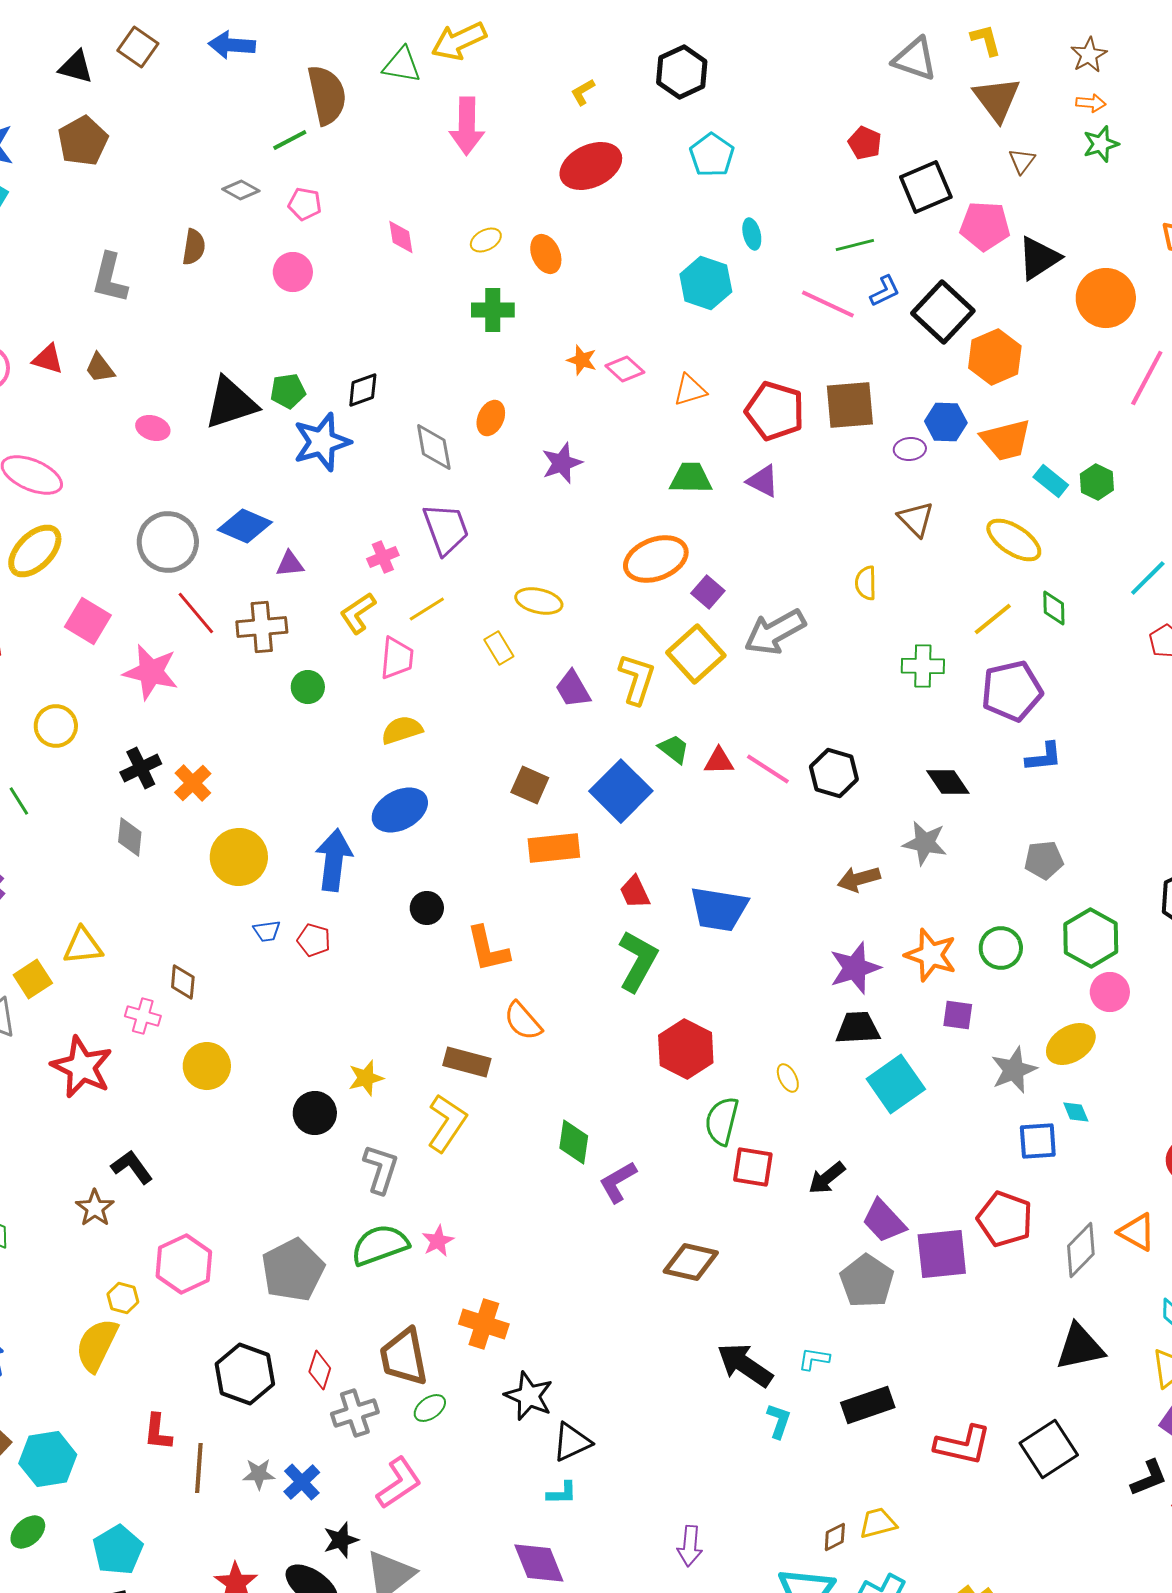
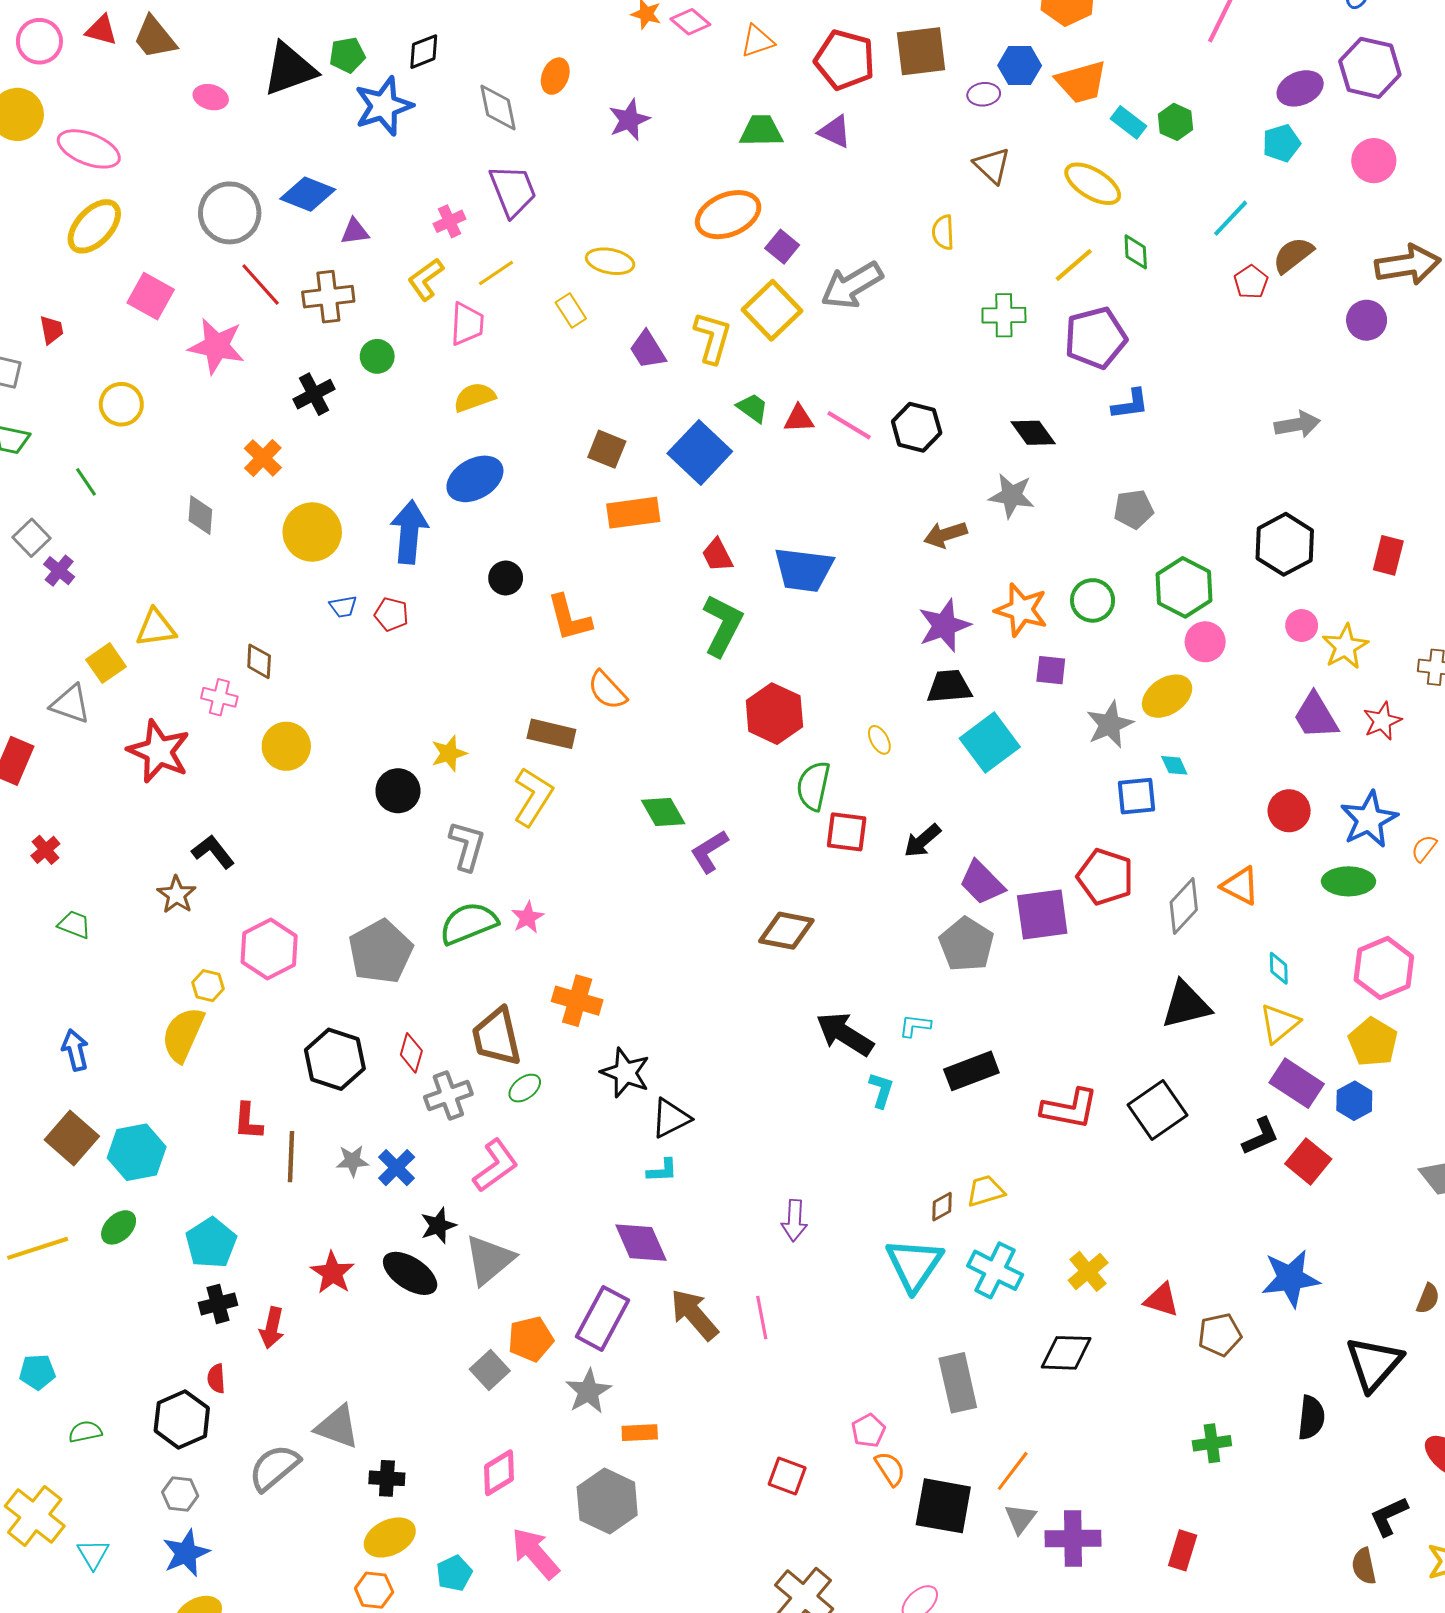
brown trapezoid: (100, 368) -> (155, 38), size x1.4
black cross: (141, 768) -> (314, 394), moved
green diamond: (574, 1142) -> (663, 812), turned -36

